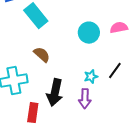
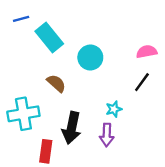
cyan circle: (89, 33) -> (90, 57), moved
black line: (115, 71) -> (142, 82), moved

